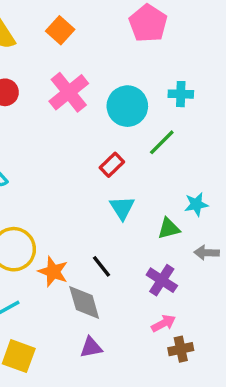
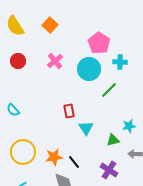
pink pentagon: (148, 23) -> (99, 43), moved
pink cross: (69, 92) -> (55, 61), size x0.7
red rectangle: (112, 165) -> (69, 111), moved, turned -56
orange star: (53, 272) -> (54, 157), moved, turned -30

